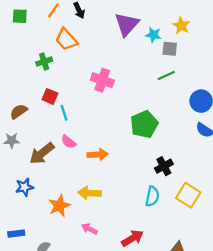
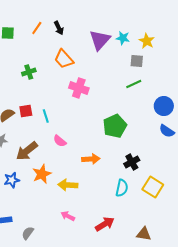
cyan star: (153, 35) -> (123, 38), moved
orange trapezoid: (66, 39) -> (64, 59), moved
red square: (50, 96) -> (26, 111), moved, turned -32
pink semicircle: (69, 142) -> (60, 141), moved
orange arrow: (98, 155) -> (91, 159), moved
orange star: (59, 206) -> (42, 174), moved

